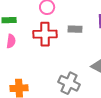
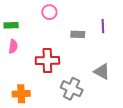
red cross: (45, 34) -> (47, 60), moved

